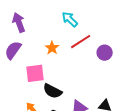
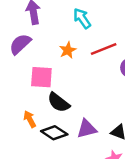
cyan arrow: (70, 19) -> (82, 18), moved

